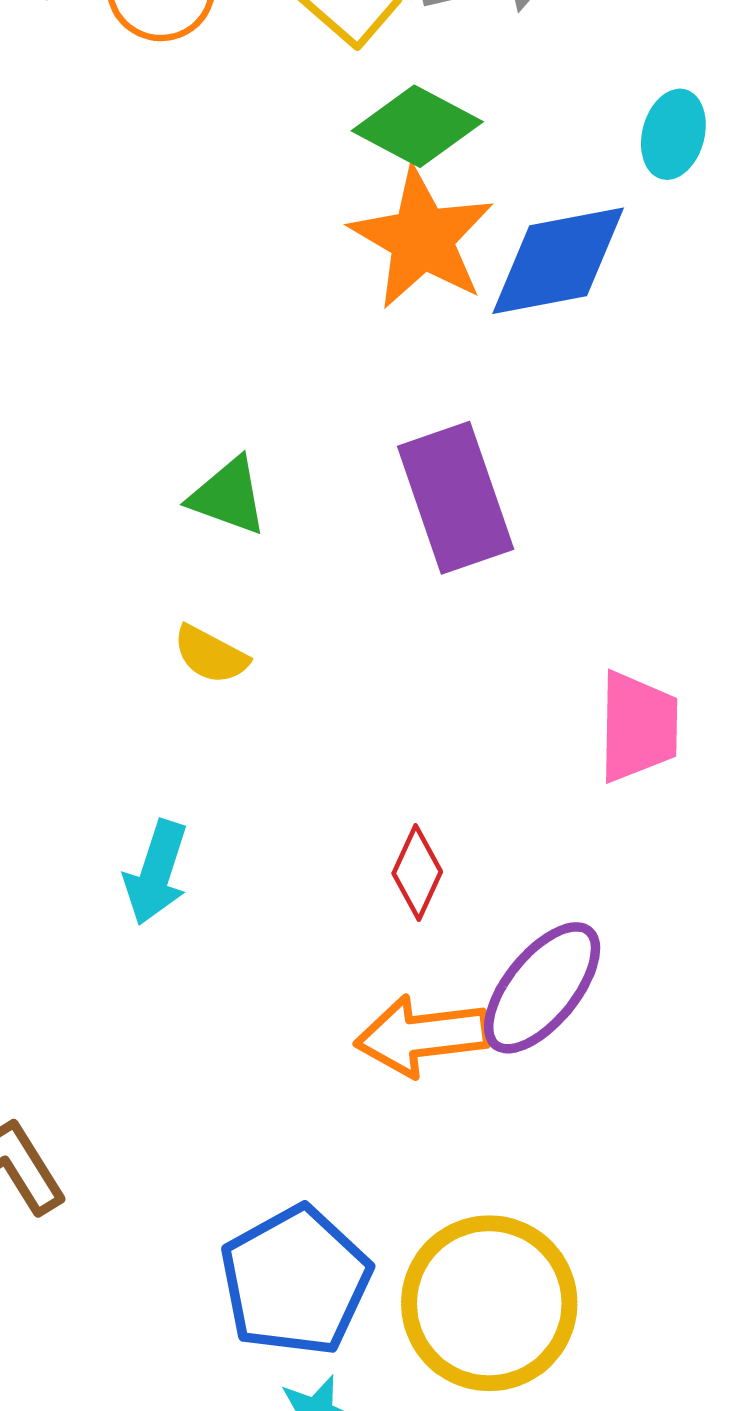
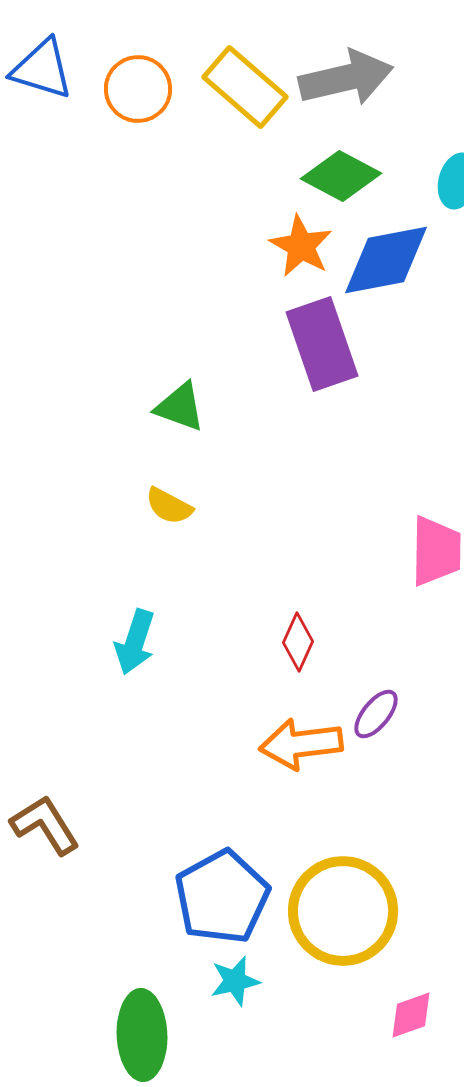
green diamond: (417, 126) -> (341, 176), moved
orange star: (422, 238) -> (301, 246), size x0.7
purple rectangle: (456, 498) -> (322, 344), moved
purple ellipse: (542, 988) -> (376, 714), size x0.6

